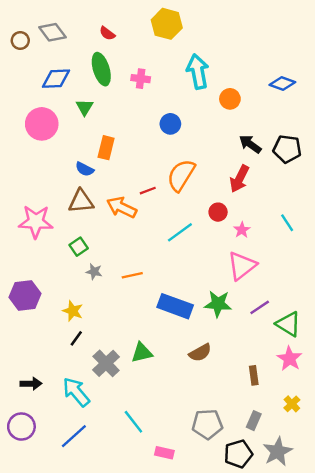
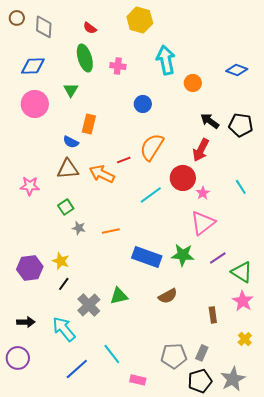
gray diamond: (52, 32) -> (44, 27), turned 40
brown circle: (20, 41) -> (17, 18), moved
blue diamond: (56, 79) -> (33, 66), moved
red circle: (218, 212) -> (183, 178), size x1.6
pink star: (36, 222) -> (30, 186), size x0.7
purple hexagon: (25, 295) -> (30, 268), moved
gray rectangle: (254, 421) -> (202, 353), moved
blue line: (74, 436) -> (77, 369), moved

